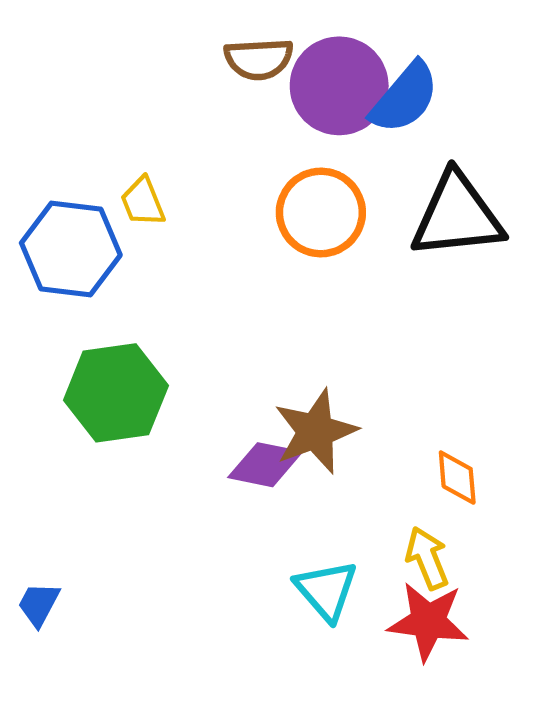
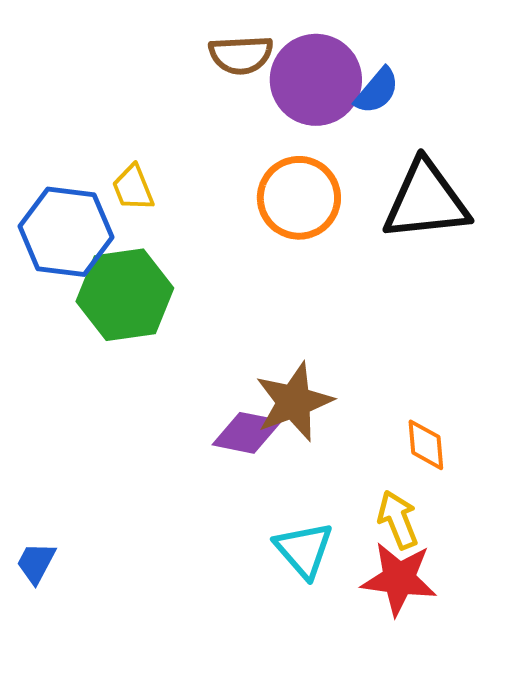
blue semicircle: (405, 98) -> (377, 91), size x0.7
green hexagon: (116, 393) -> (125, 295), moved

